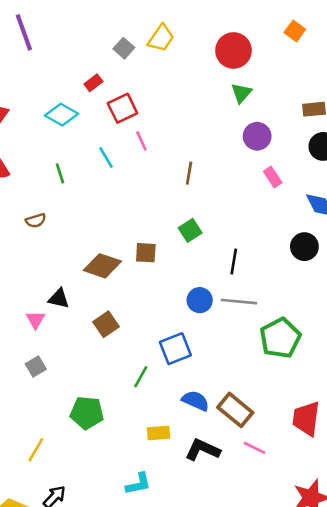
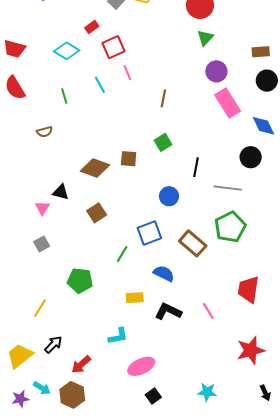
pink rectangle: (273, 177) -> (228, 103), size x1.8
gray line: (239, 302) -> (228, 188), moved
brown rectangle: (235, 410) -> (193, 243), moved
pink line: (255, 448) -> (208, 311), turned 30

